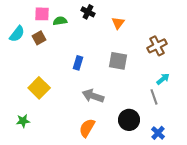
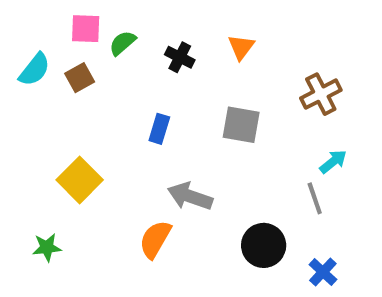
black cross: (88, 12) -> (180, 57), moved
green semicircle: (60, 21) -> (122, 43), turned -32
orange semicircle: (87, 128) -> (155, 239), moved

